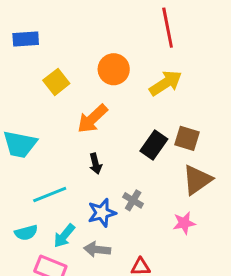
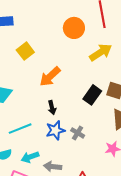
orange circle: (114, 69) -> (74, 28), moved
blue star: (102, 213) -> (55, 130), moved
cyan arrow: (64, 236) -> (30, 157), turned 30

